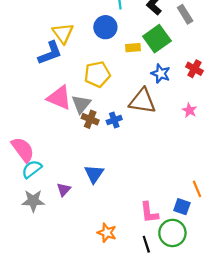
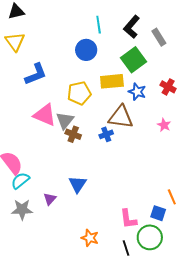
yellow triangle: (63, 33) -> (15, 42), moved
yellow rectangle: (133, 48) -> (112, 81), moved, size x1.6
blue cross: (114, 120) -> (106, 134), moved

